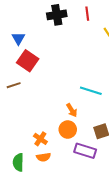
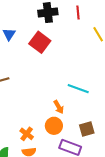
red square: (28, 61) -> (40, 42), moved

